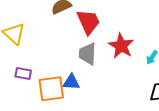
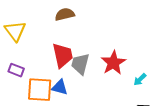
red trapezoid: (88, 22) -> (63, 55), moved

